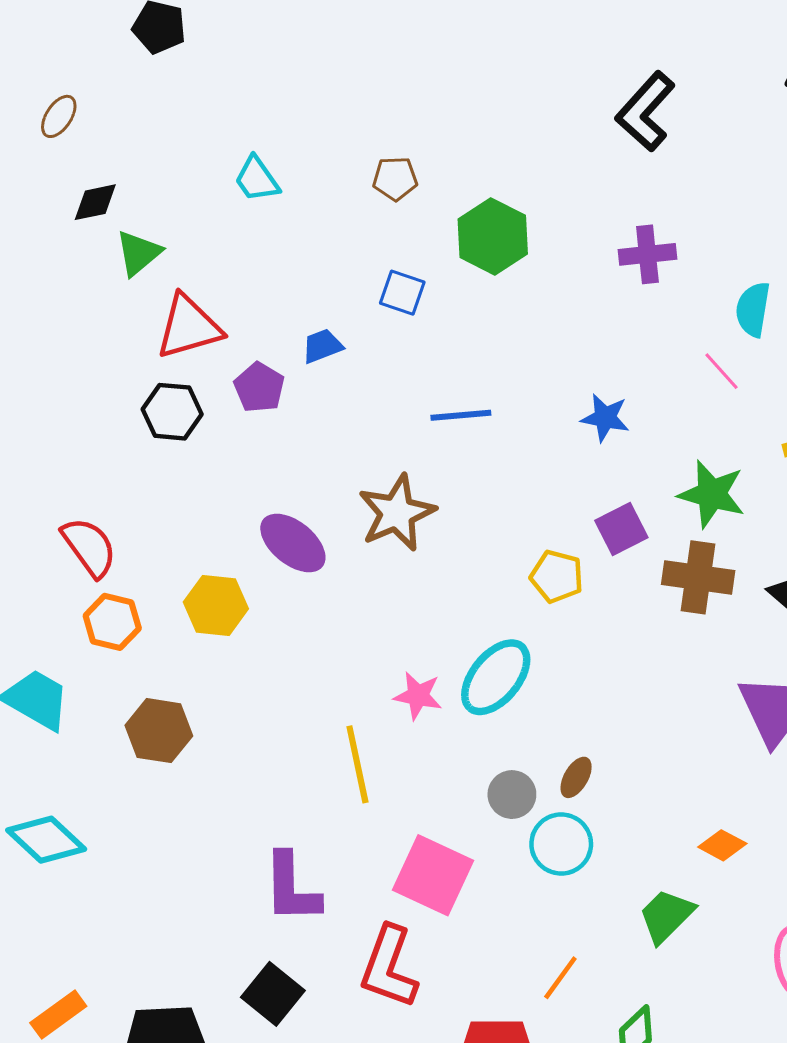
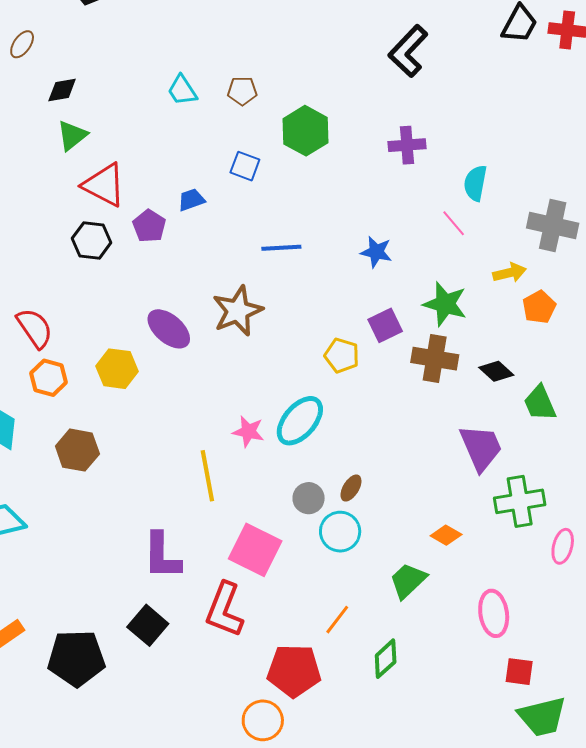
cyan trapezoid: (257, 179) -> (182, 90), moved
black diamond: (95, 202) -> (62, 90), moved
red triangle: (189, 327) -> (104, 185), turned 42

